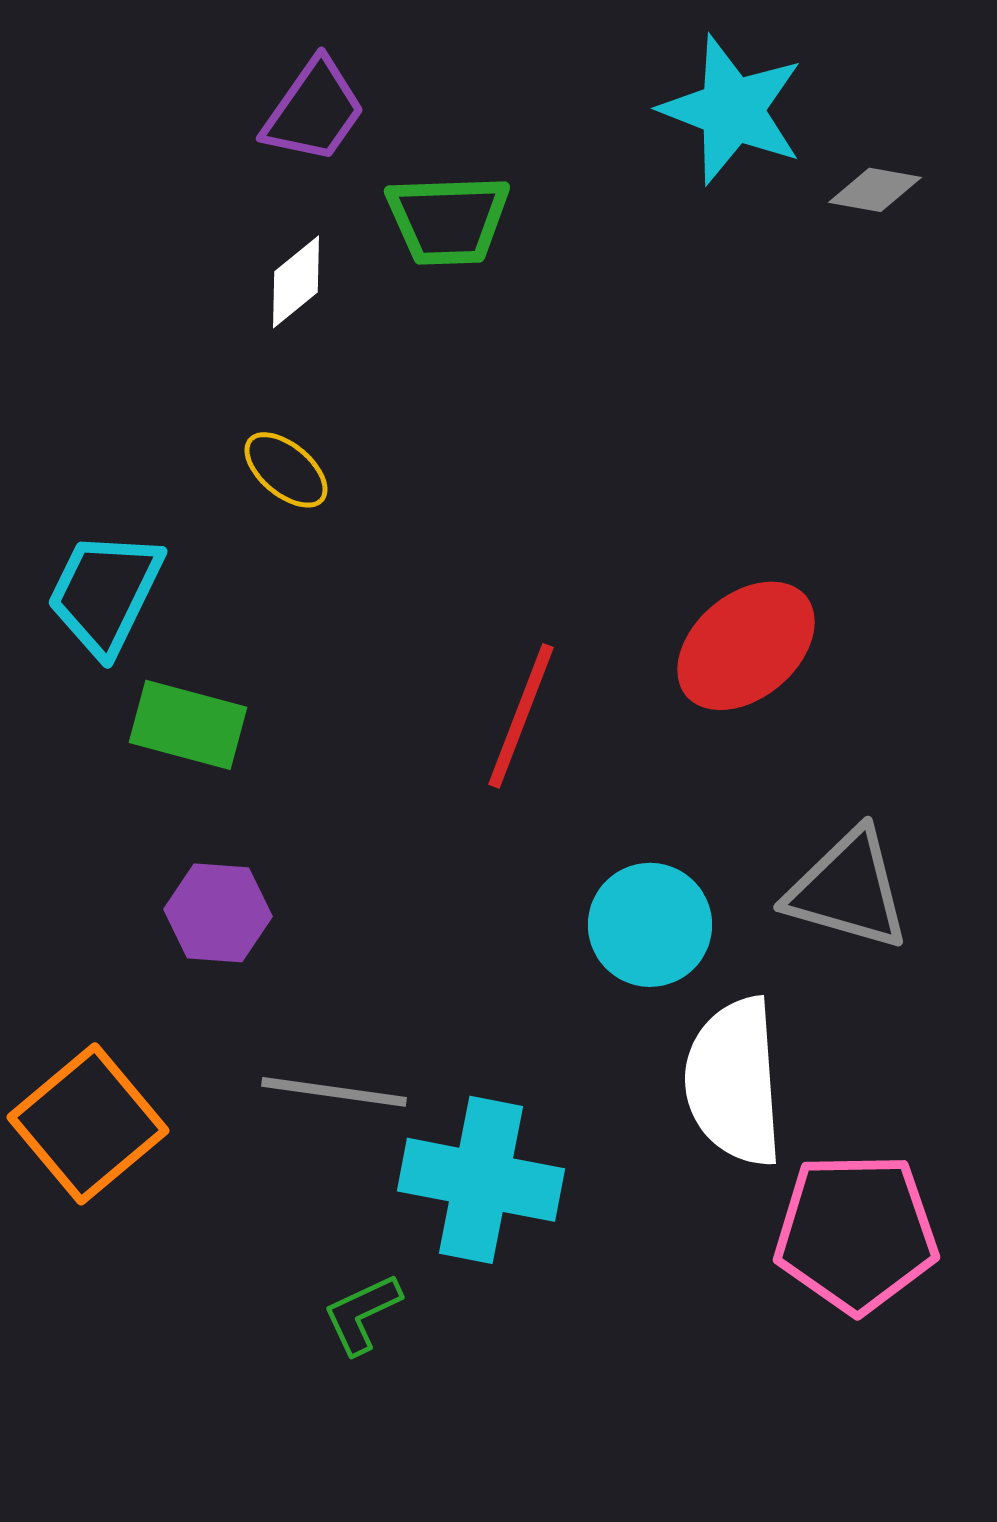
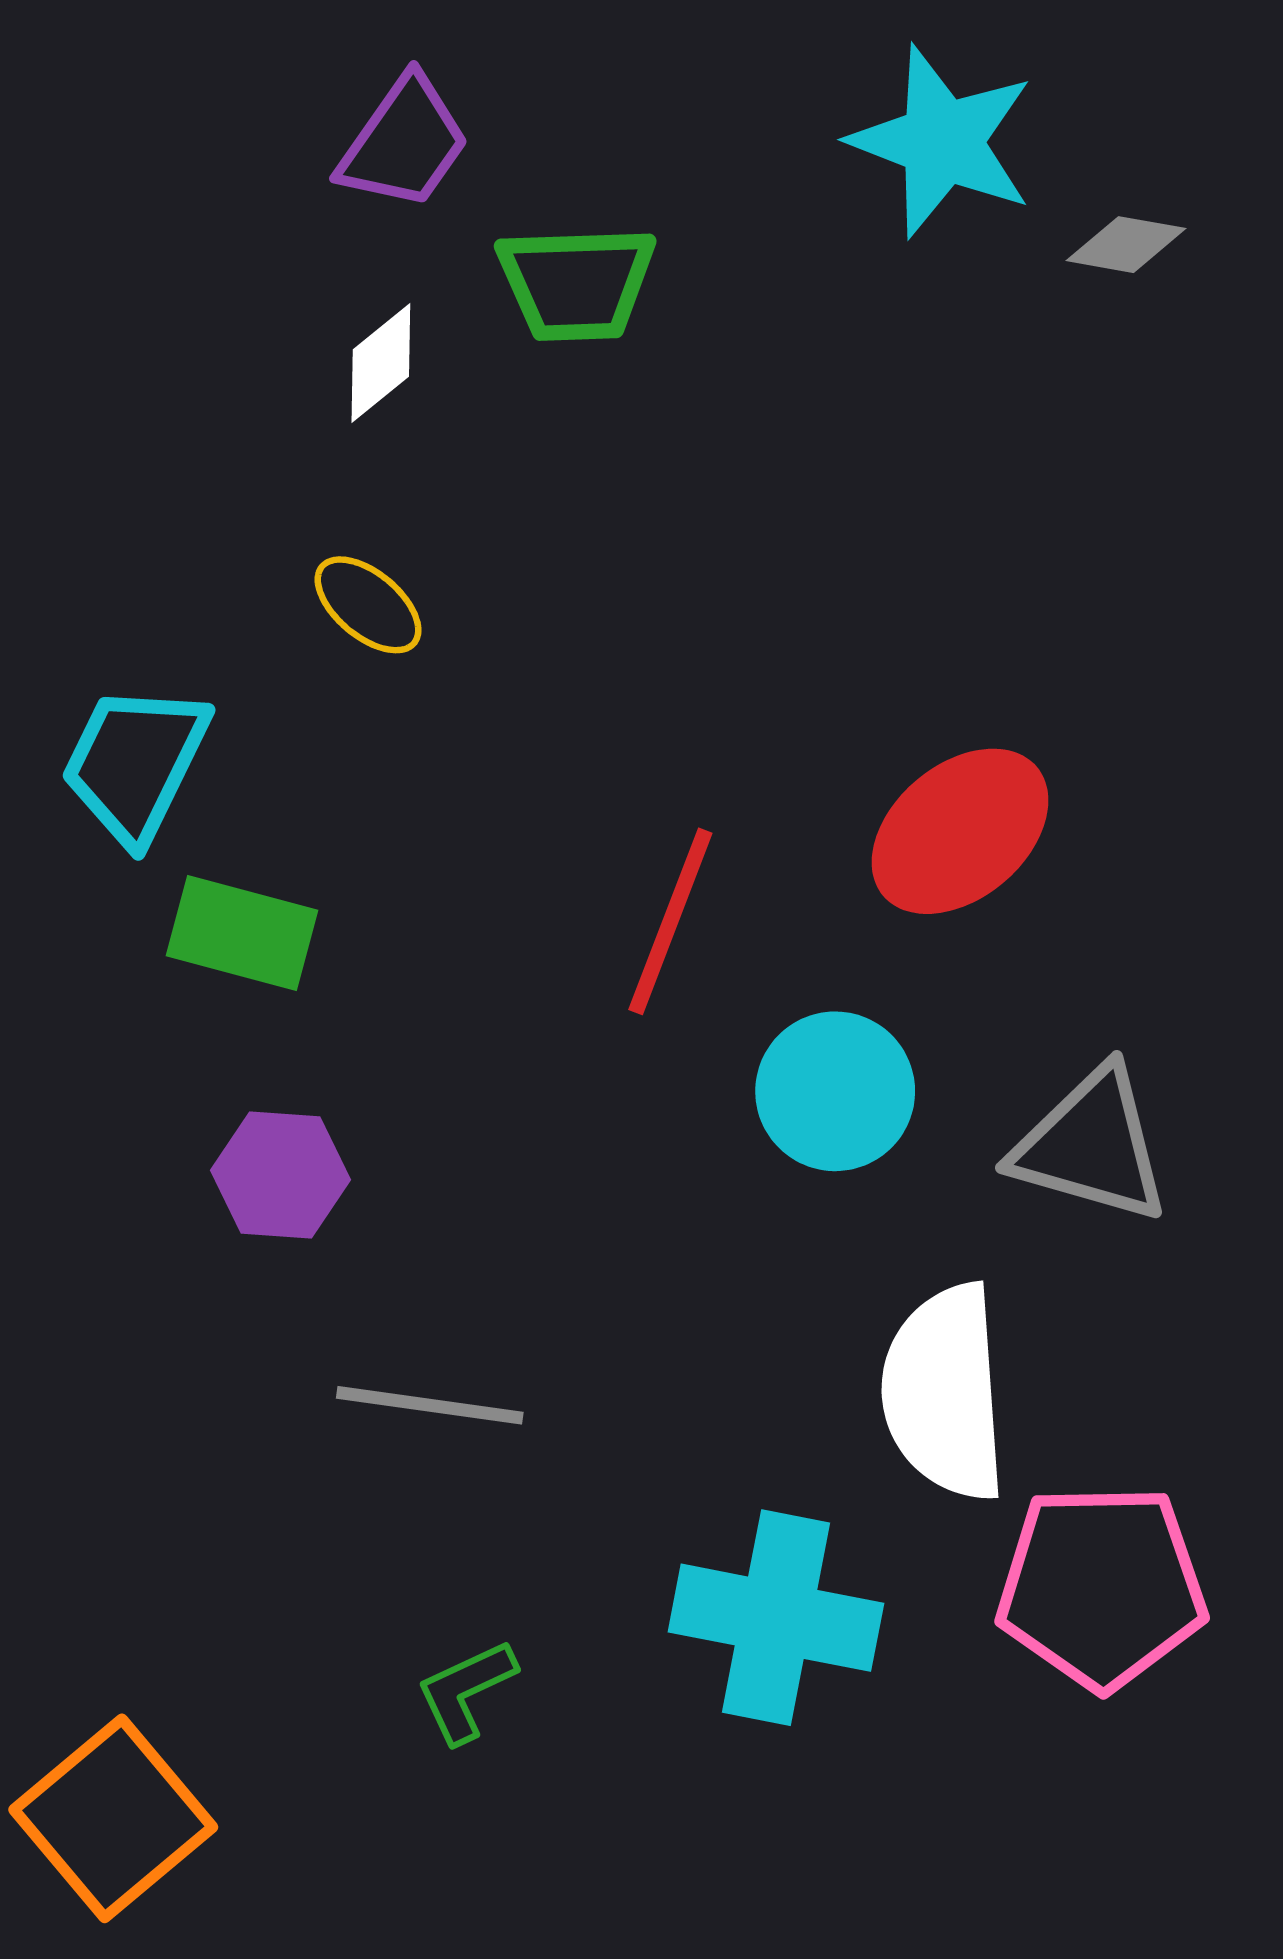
cyan circle: (650, 925) -> (835, 1091), moved
orange square: (88, 1124) -> (113, 1818), moved
cyan cross: (481, 1180) -> (776, 1618), moved

